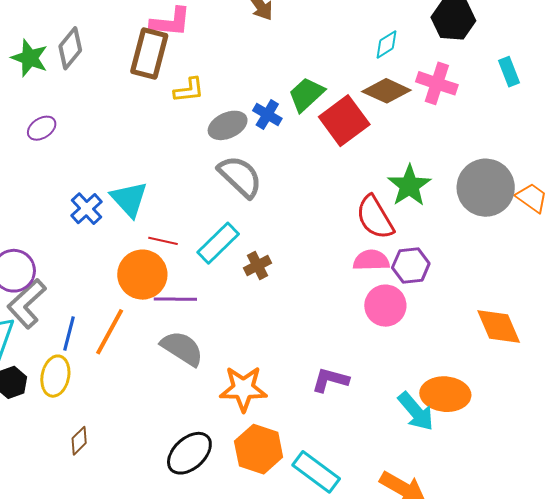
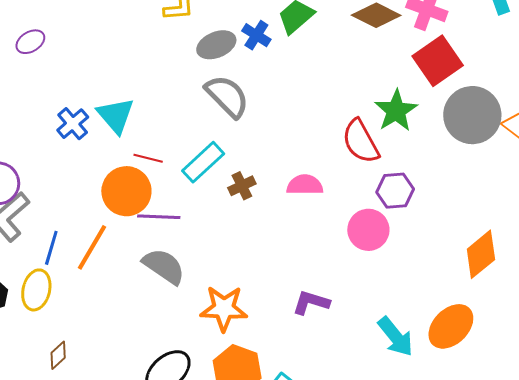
red square: (344, 121) -> (438, 61), moved
pink semicircle: (371, 260) -> (305, 185), moved
orange diamond: (499, 326) -> (481, 254), turned 72
orange ellipse: (445, 394) -> (451, 326), moved, turned -51

